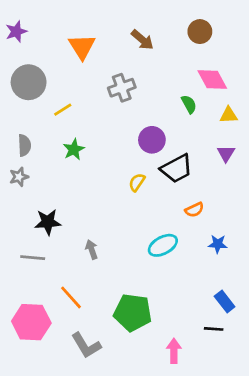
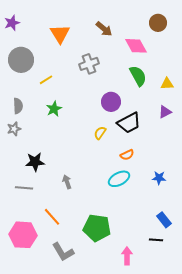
brown circle: (200, 32) -> (158, 23), moved
pink diamond: (212, 79) -> (136, 46), moved
green semicircle: (189, 104) -> (138, 76), size x1.5
purple triangle: (226, 154) -> (165, 112), turned 32
orange semicircle: (194, 210) -> (127, 155), moved

